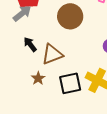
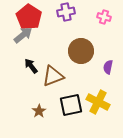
brown circle: (70, 16) -> (81, 51), moved
brown star: (38, 78) -> (39, 111), moved

